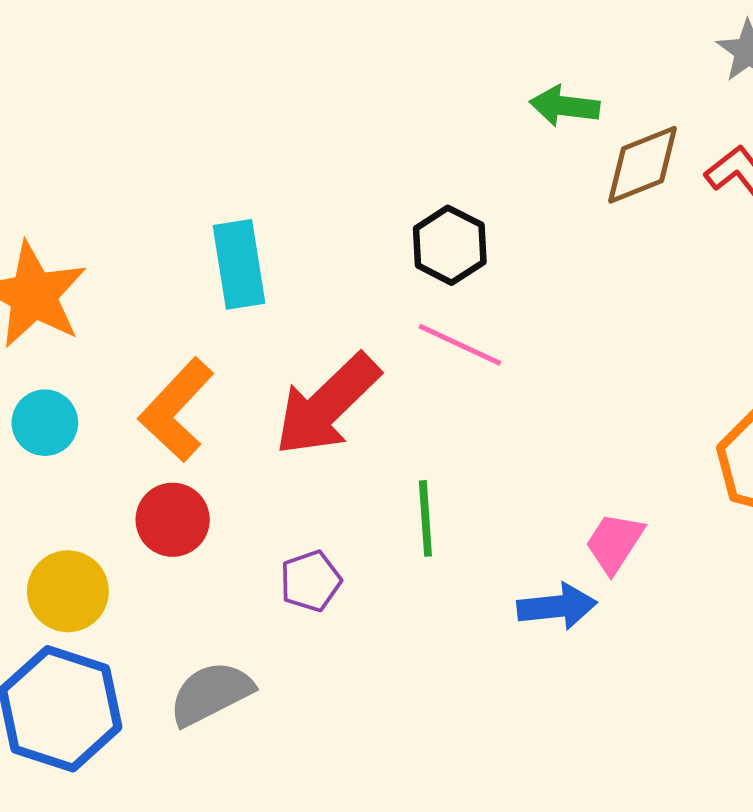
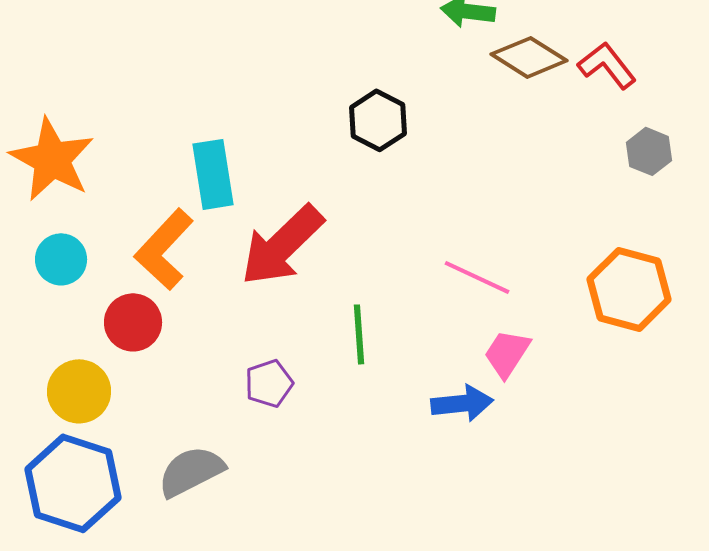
brown diamond: (643, 165) -> (529, 57), turned 54
cyan rectangle: (239, 264) -> (213, 174), moved
pink line: (460, 345) -> (477, 277), moved
red circle: (173, 520) -> (133, 322), moved

